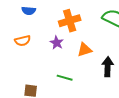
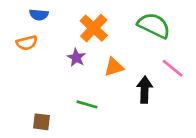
orange cross: (70, 21) -> (94, 28), turned -30
orange semicircle: (23, 41) -> (27, 43), moved

